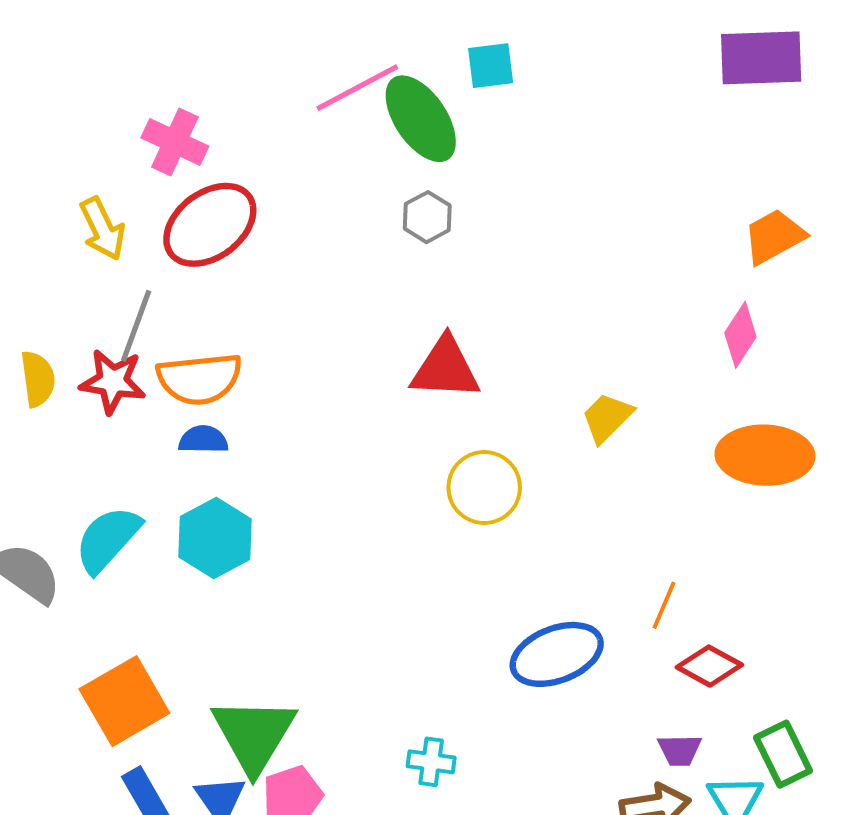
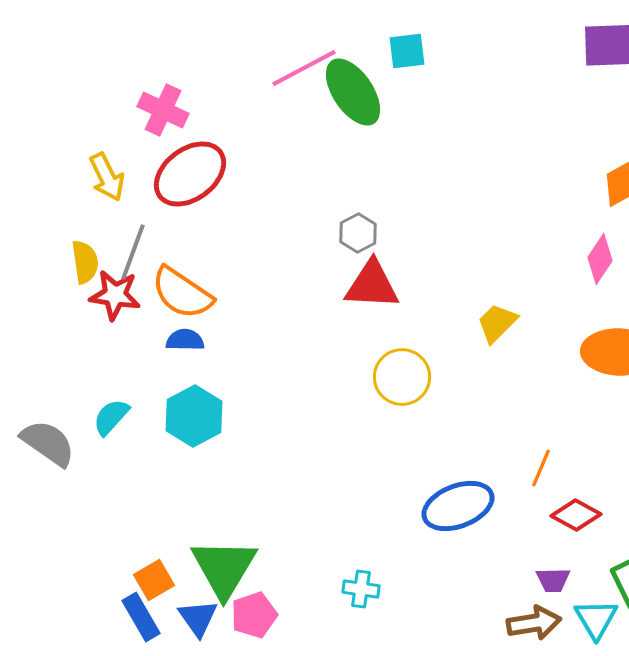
gray hexagon: (427, 217) -> (358, 233), moved
yellow semicircle: (38, 379) -> (85, 262), moved
orange semicircle: (200, 379) -> (182, 293), turned 40
cyan semicircle: (108, 539) -> (111, 417), size x0.7
orange square: (124, 701) -> (154, 580), moved, size x0.6

